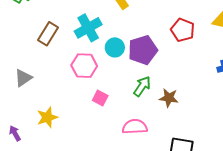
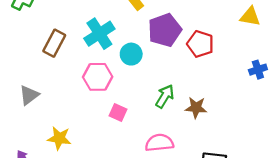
red pentagon: (183, 30) -> (200, 44), moved
purple pentagon: (143, 50) -> (165, 30), moved
yellow star: (47, 117) -> (59, 138), turned 30

